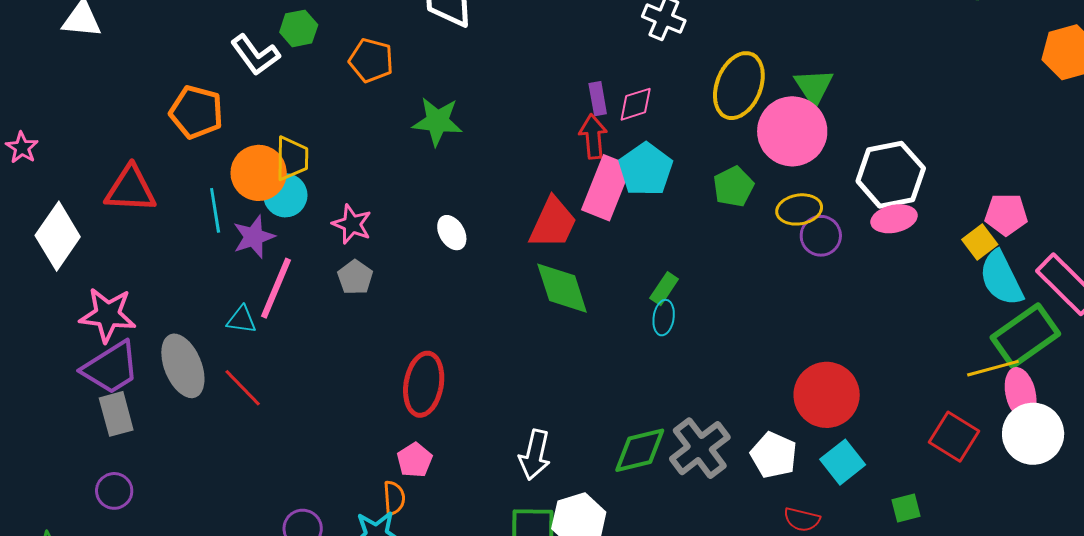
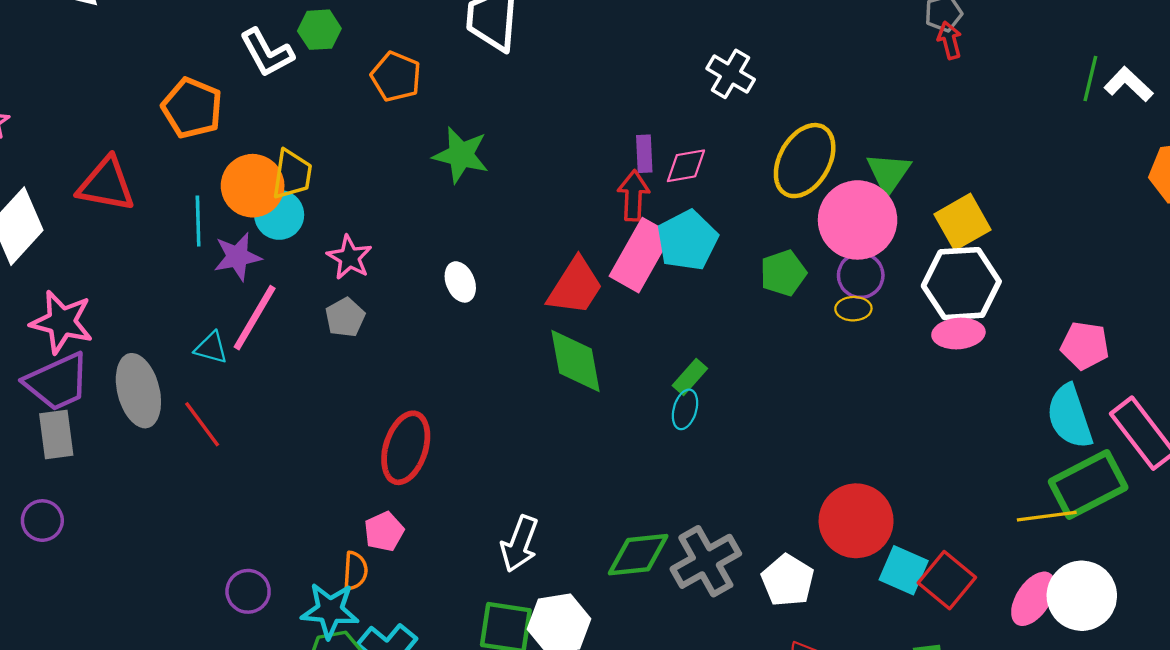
yellow ellipse: (799, 209) -> (853, 309), size x0.7
purple circle: (821, 236) -> (861, 275), moved
yellow square: (980, 242) -> (963, 222), moved, size x1.4
pink ellipse: (1021, 394) -> (1033, 599), moved, turned 39
red square: (954, 437) -> (947, 580), moved
cyan square: (843, 462) -> (904, 570), moved, turned -36

